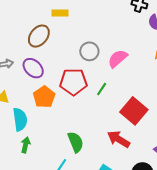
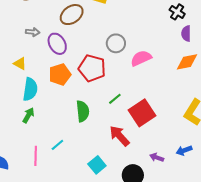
green line: (102, 89) -> (115, 99), moved
green semicircle: (76, 142) -> (83, 111), moved

